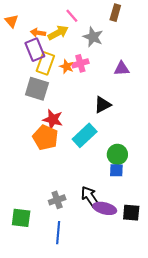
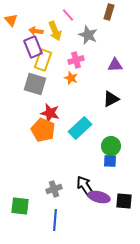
yellow arrow: (58, 33) -> (55, 31), turned 96
orange star: (67, 67) -> (71, 78), moved
black triangle: (103, 105) -> (111, 99), moved

